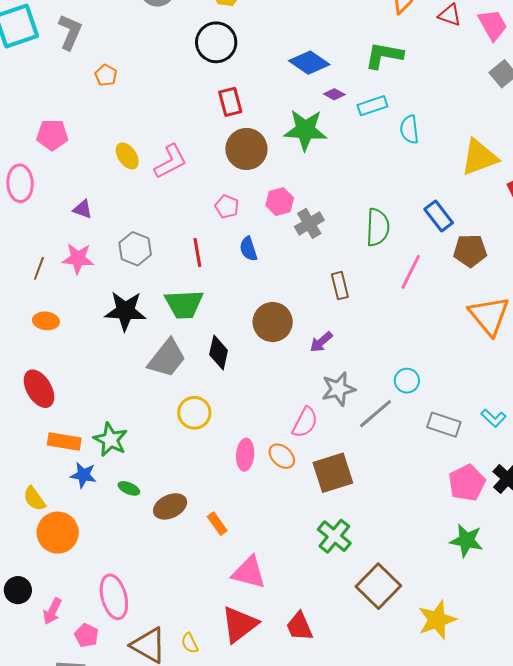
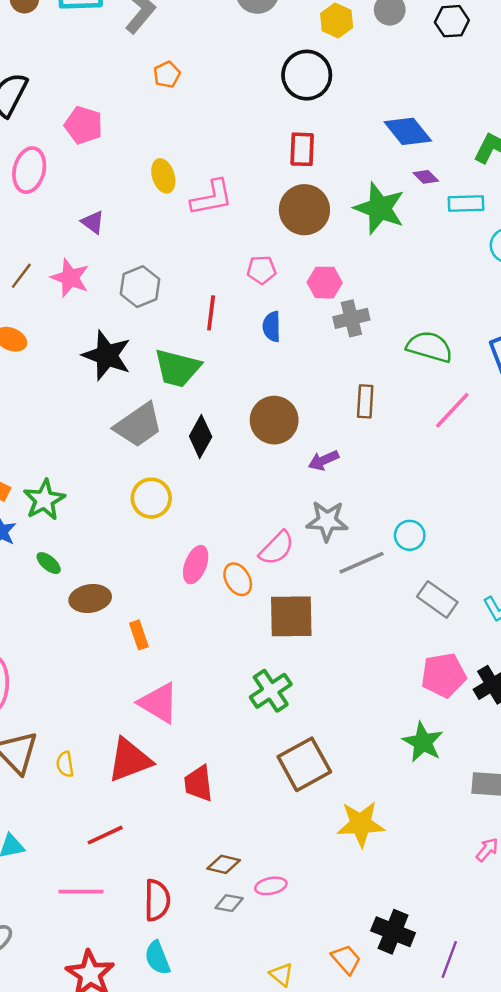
pink pentagon: (227, 207) -> (261, 270), turned 30
green semicircle: (378, 227) -> (429, 347), turned -93

